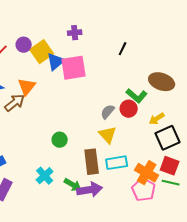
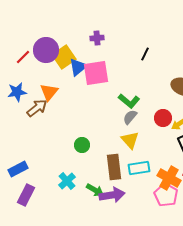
purple circle: (24, 45) -> (46, 50), size x1.6
green L-shape: (137, 96) -> (129, 101), moved
red circle: (129, 109) -> (163, 118), moved

